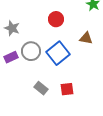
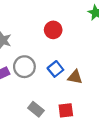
brown triangle: (86, 38) -> (75, 77), moved
blue square: (58, 53) -> (55, 69), size x0.6

